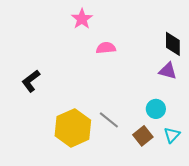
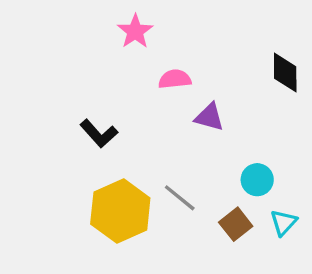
purple triangle: (168, 71) -> (209, 117), moved
black L-shape: (31, 81) -> (99, 134), moved, turned -95

